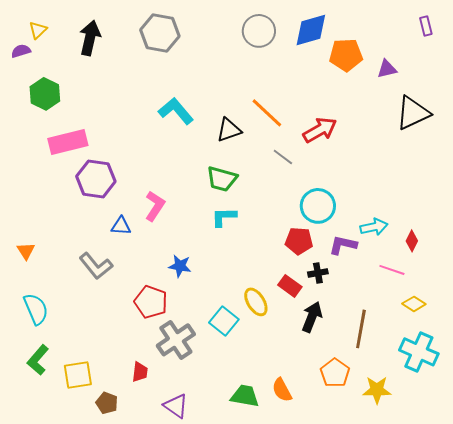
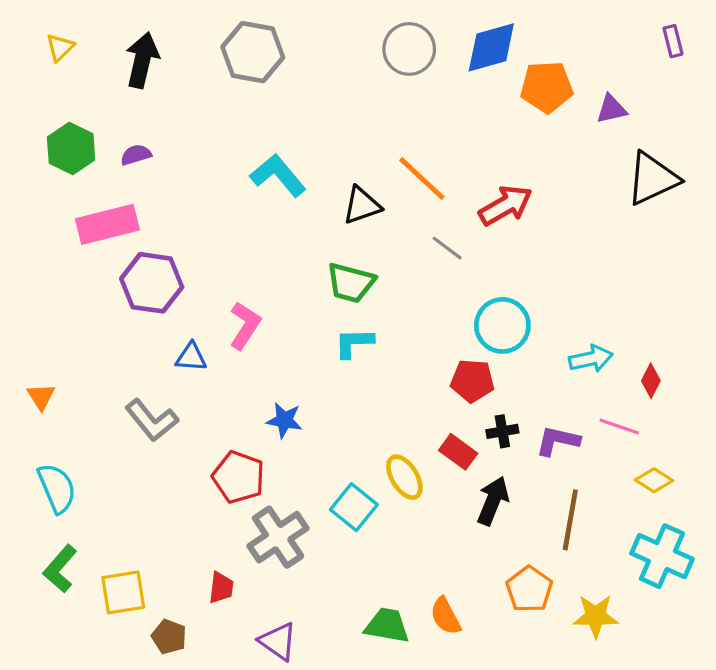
purple semicircle: (21, 51) -> (136, 155), moved
purple L-shape: (343, 245) -> (558, 441), moved

